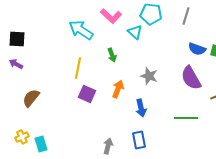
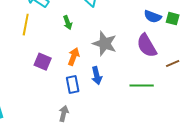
yellow line: (78, 68) -> (26, 25), moved
gray star: (149, 76) -> (105, 44), size x1.4
blue rectangle: (139, 140) -> (73, 85), moved

